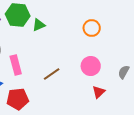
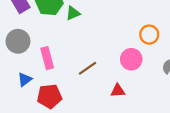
orange circle: (92, 28) -> (149, 35), moved
red triangle: (99, 92) -> (118, 91), moved, turned 40

